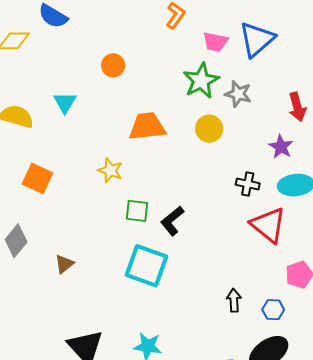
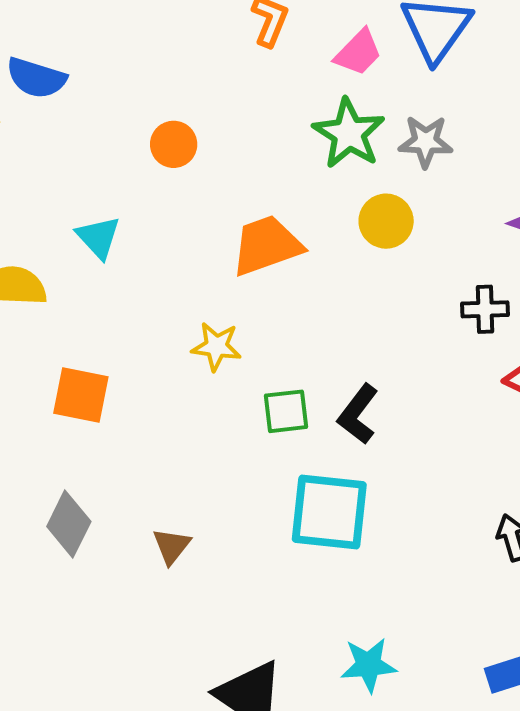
pink trapezoid: (215, 42) -> (358, 52), turned -44

